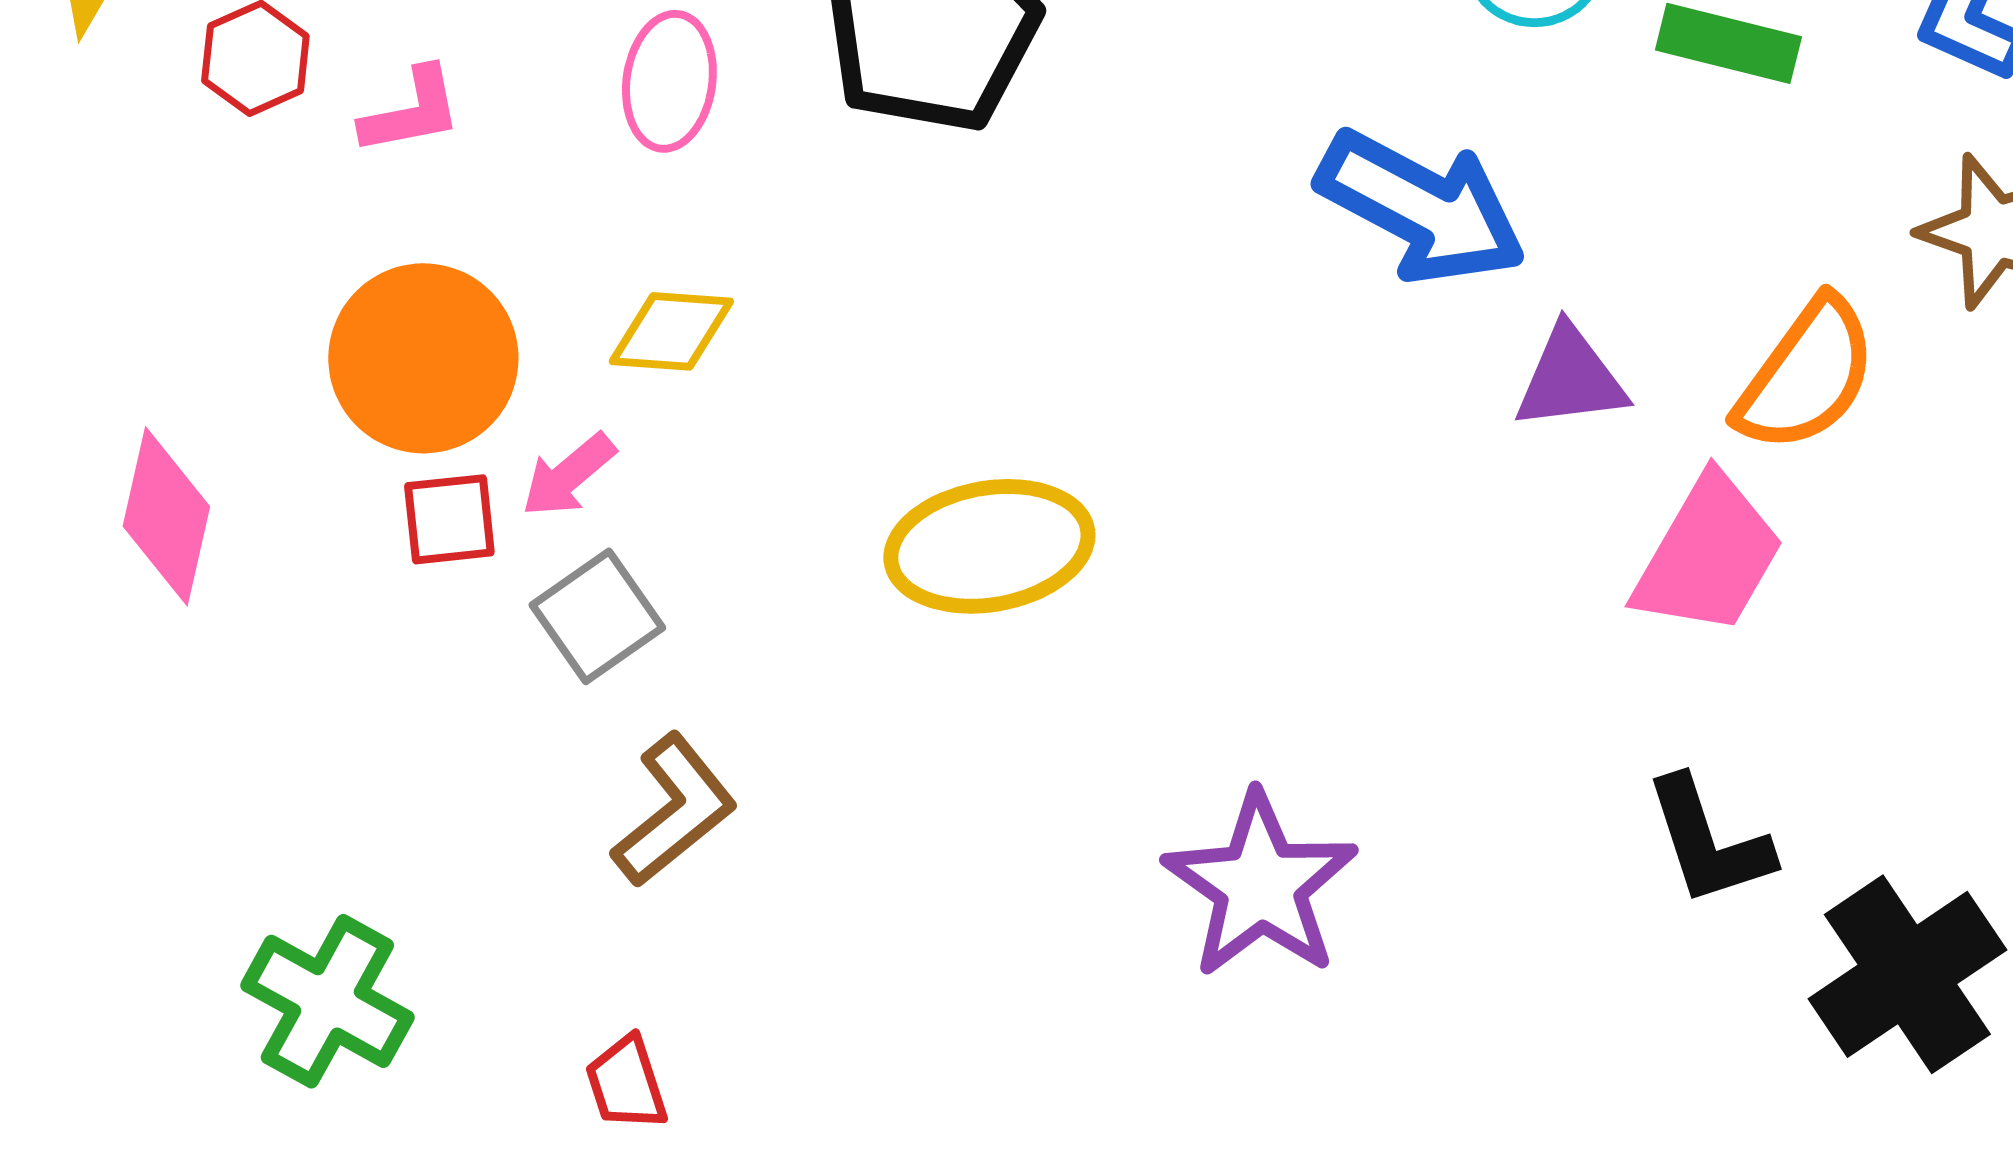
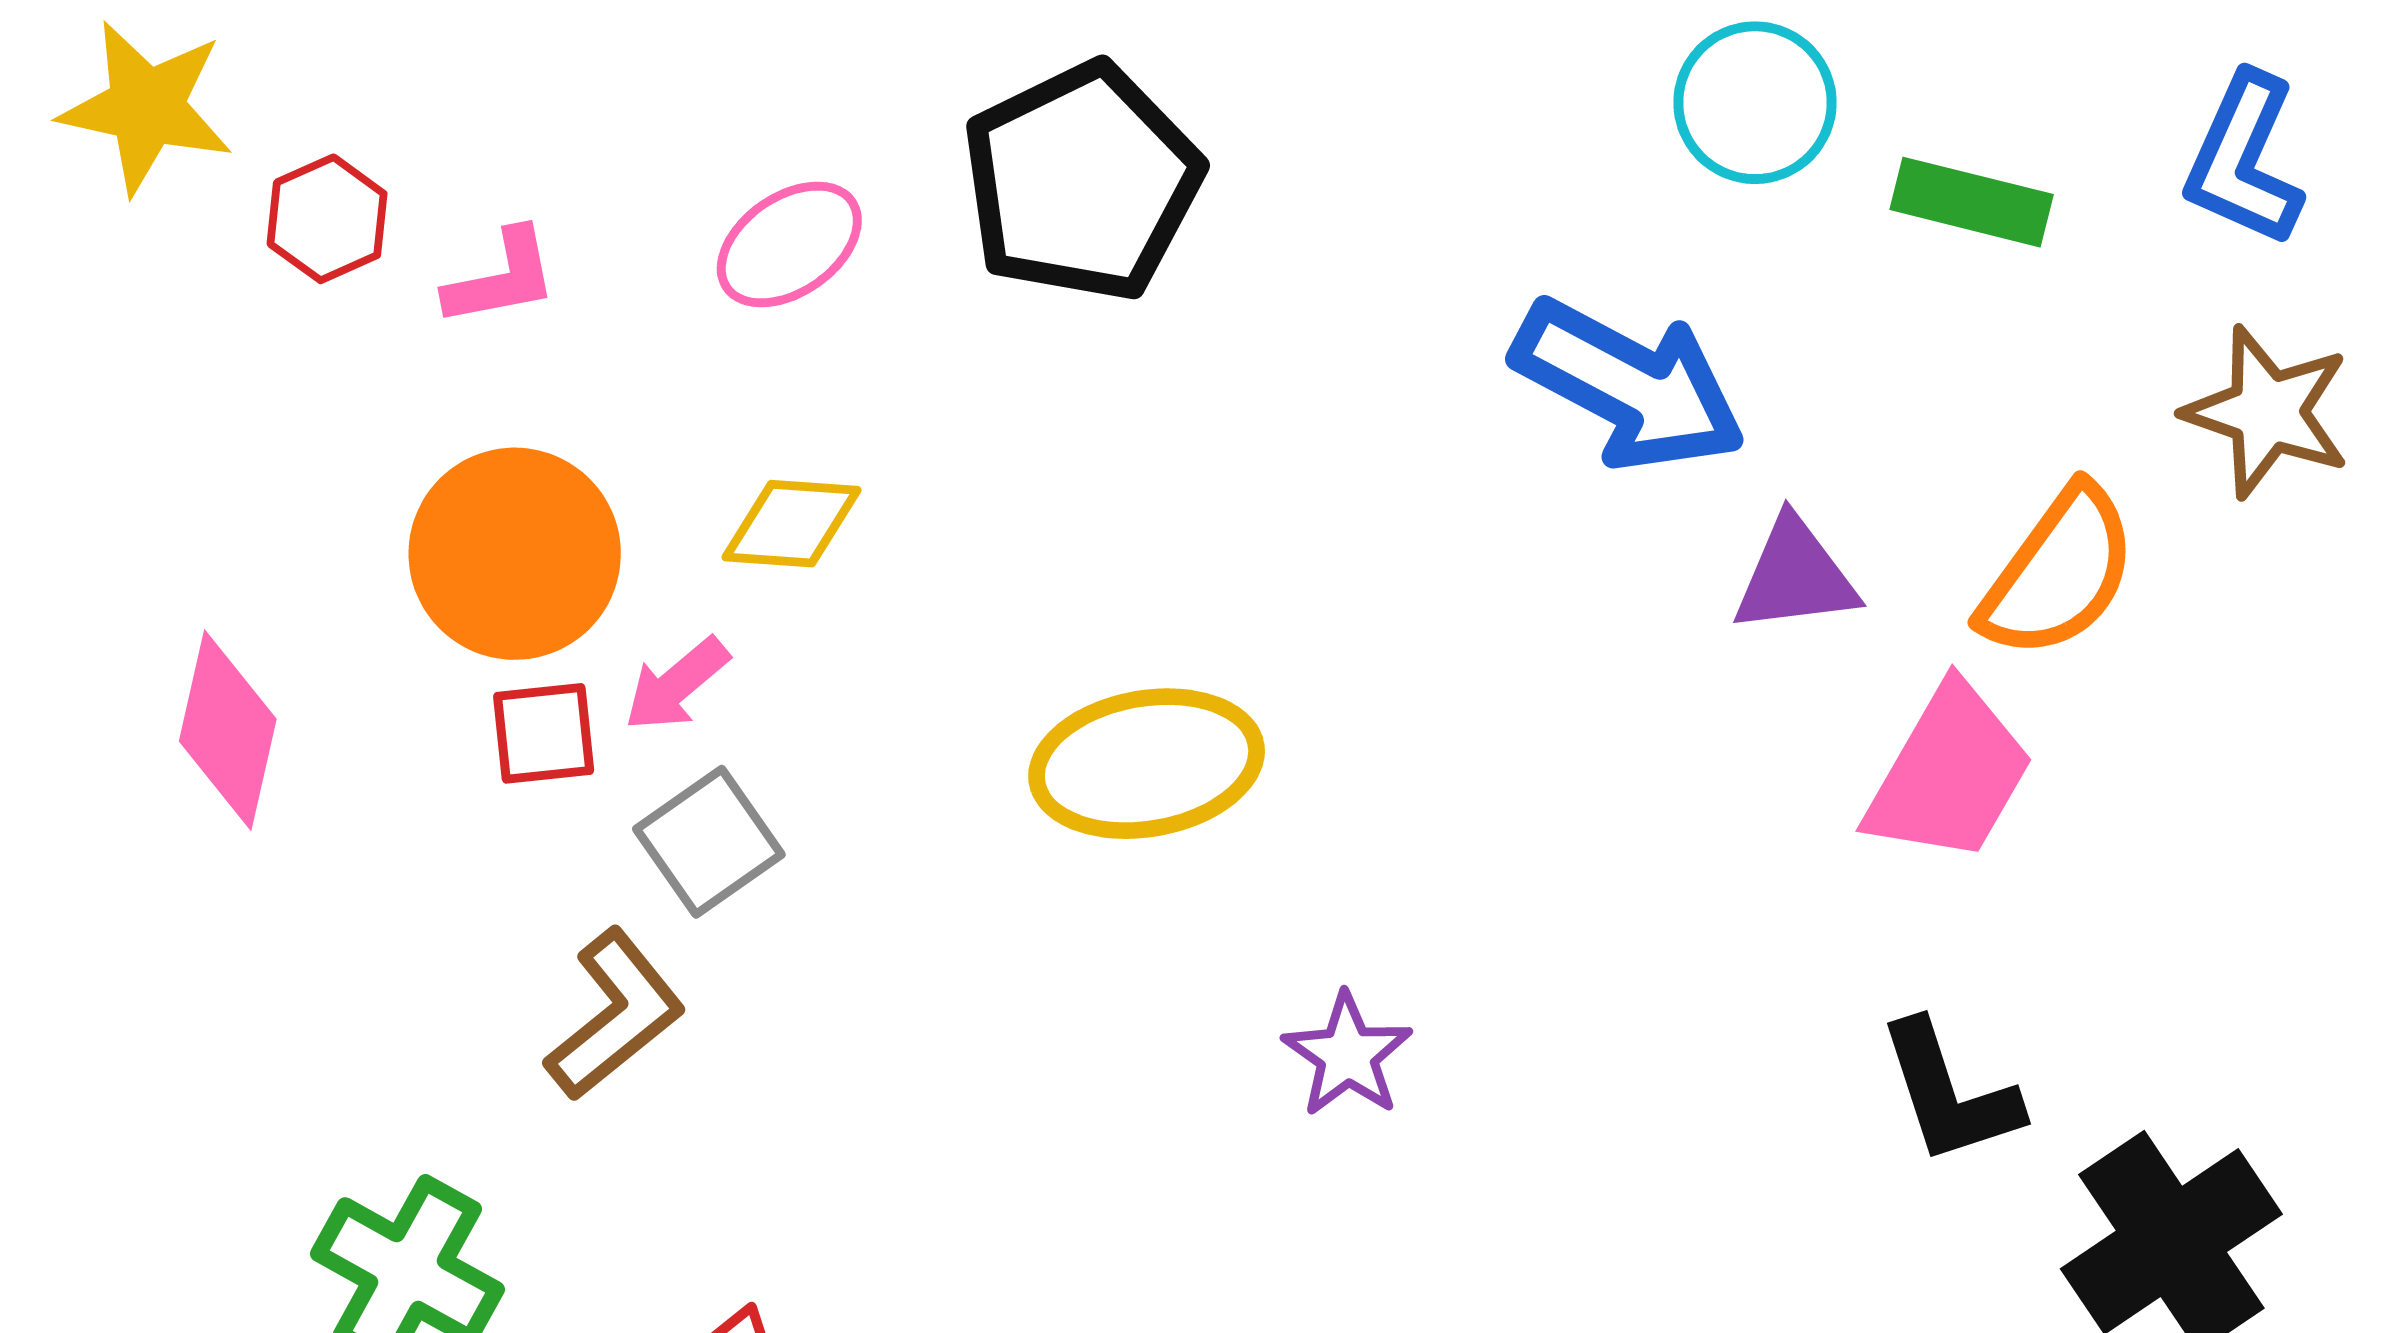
pink ellipse: (669, 81) -> (789, 244), turned 47
brown L-shape: (674, 810) -> (615, 1015), moved
purple star: (1260, 885) -> (1347, 1055), moved, size x0.6

